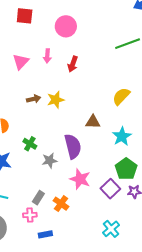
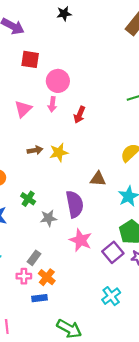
pink circle: (66, 26) -> (58, 81), moved
orange cross: (61, 204) -> (47, 277), moved

